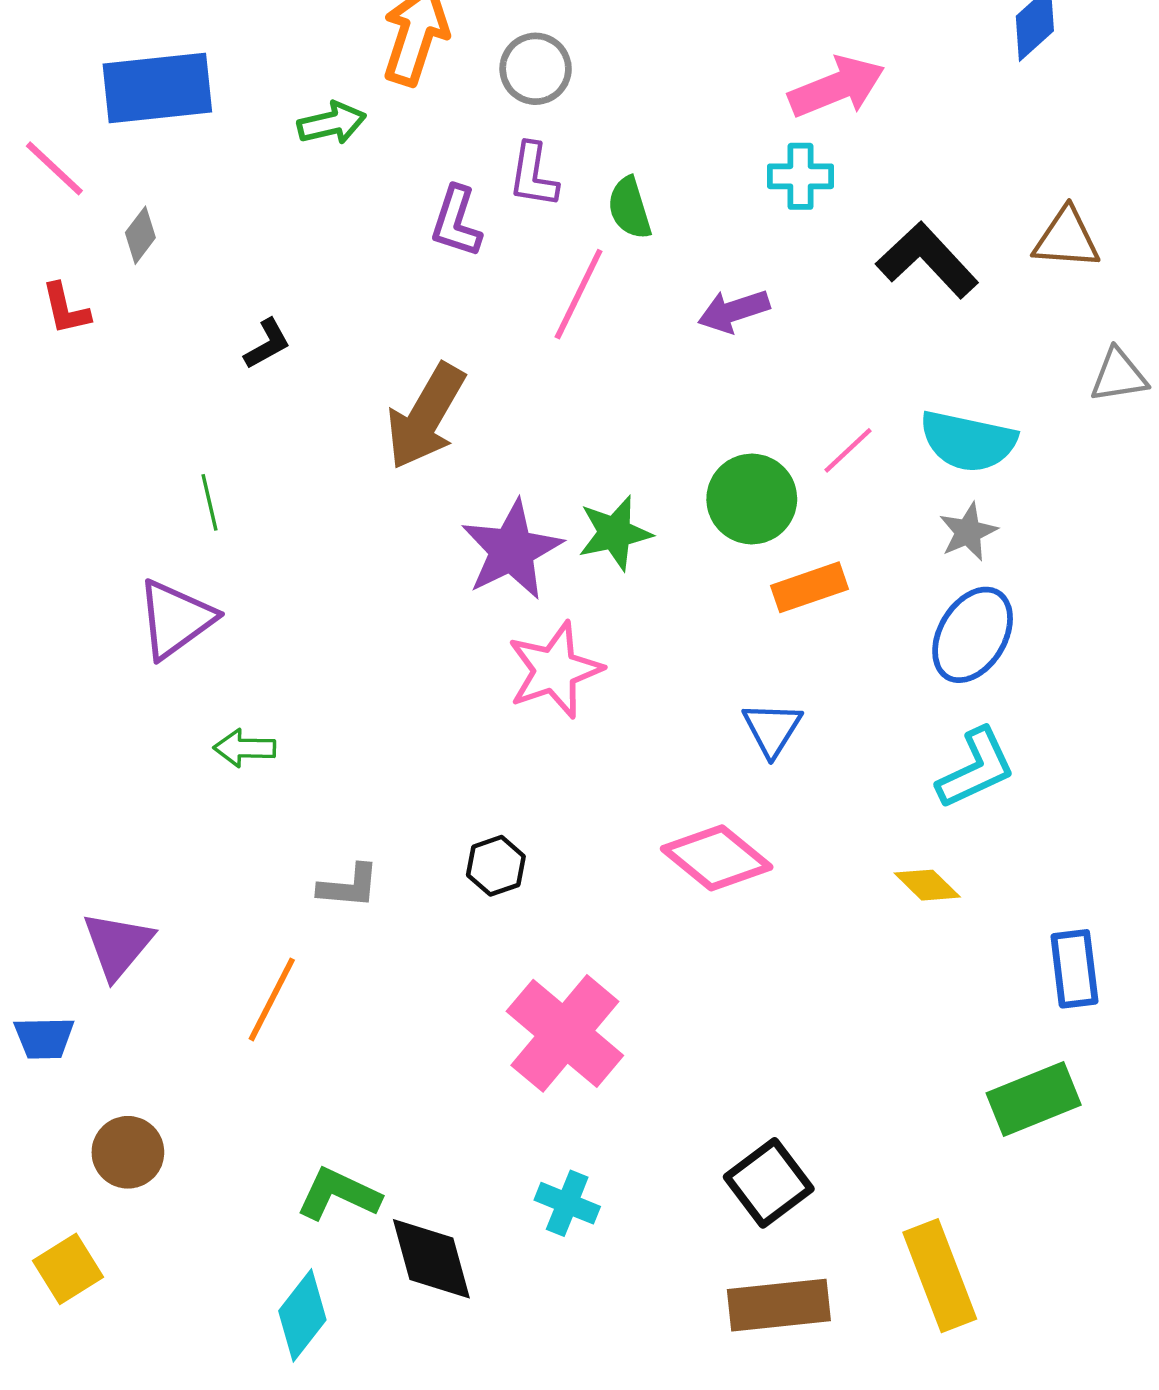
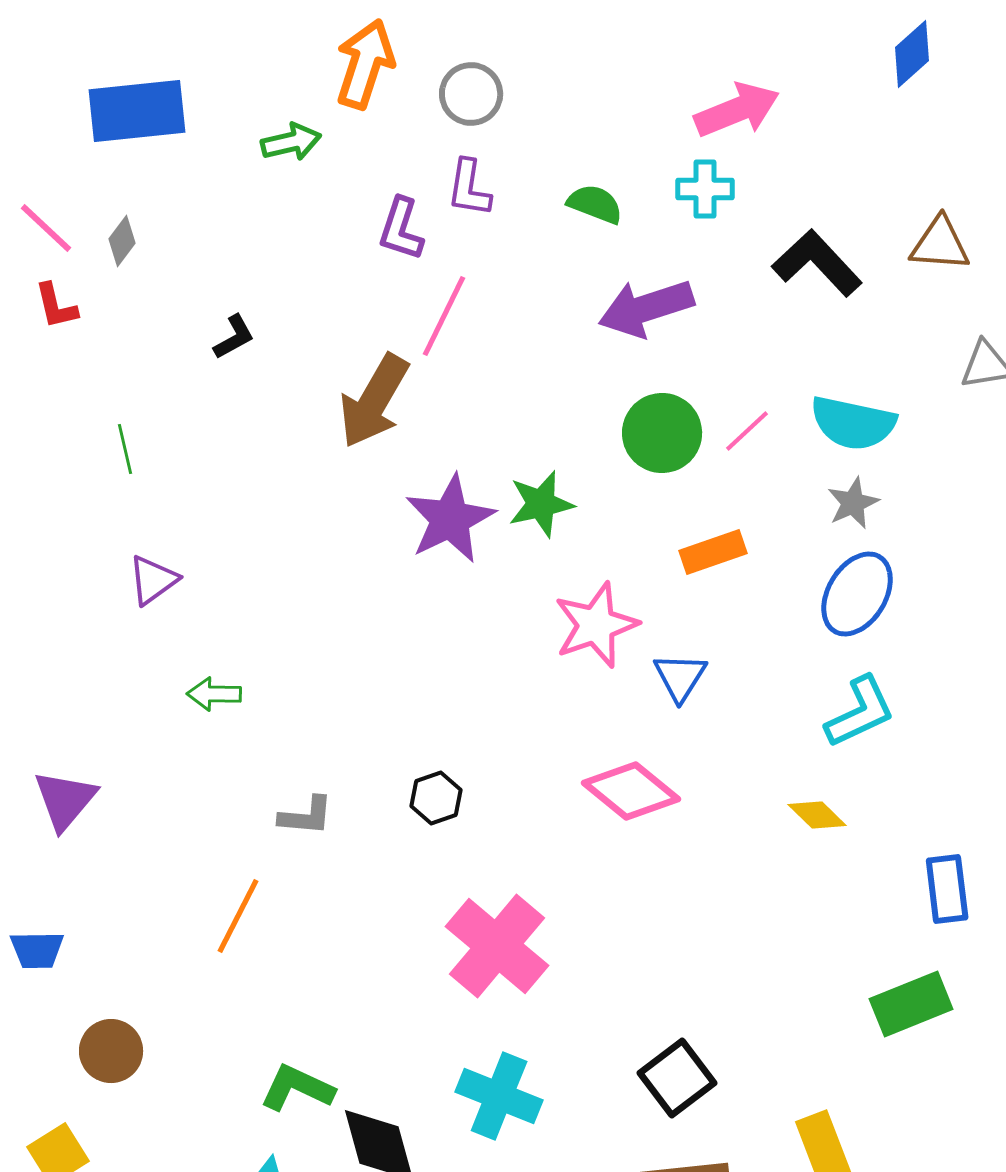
pink line: (54, 168) -> (46, 228), moved
green semicircle: (629, 208) -> (595, 204), moved, turned 128
pink line: (579, 294) -> (444, 316), moved
purple arrow: (734, 311) -> (646, 308), size x1.5
green circle: (752, 499) -> (662, 433), moved
green line: (209, 502) -> (125, 449), moved
purple triangle: (175, 619) -> (153, 580), size x0.7
pink star: (555, 670) -> (596, 625), moved
purple triangle: (118, 945) -> (65, 800), moved
cyan cross: (567, 1203) -> (499, 1096), size x1.5

